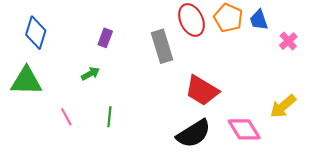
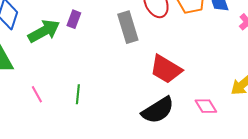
green arrow: (90, 74) -> (44, 31), moved, size x1.8
pink diamond: (244, 129) -> (206, 106), size x0.7

